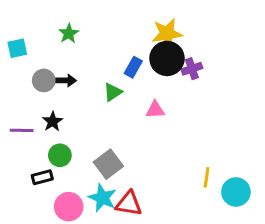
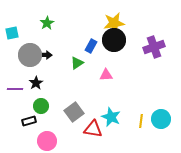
purple cross: (192, 69) -> (154, 47), moved, size x1.5
gray circle: (44, 80) -> (30, 55), size x1.5
cyan circle: (236, 192) -> (161, 119), moved
cyan star: (102, 198) -> (111, 117), moved
red triangle: (129, 204) -> (93, 129), moved

